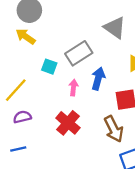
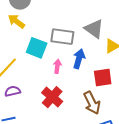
gray triangle: (115, 28) -> (94, 29), moved
gray rectangle: (79, 53) -> (62, 37), turned 40
cyan square: (49, 67) -> (37, 48), size x1.5

